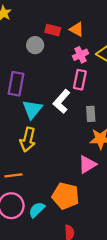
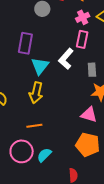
pink triangle: (87, 164) -> (89, 115), turned 48
orange line: (13, 175) -> (34, 126), moved
orange pentagon: (66, 196) -> (88, 145), moved

